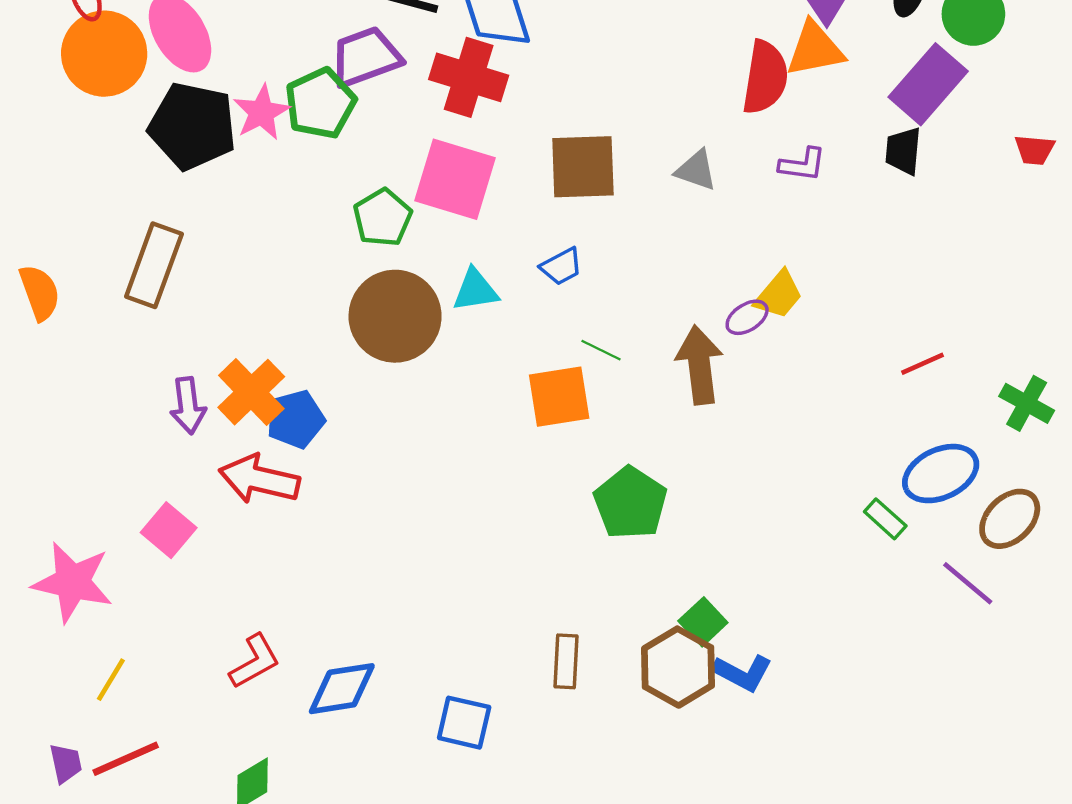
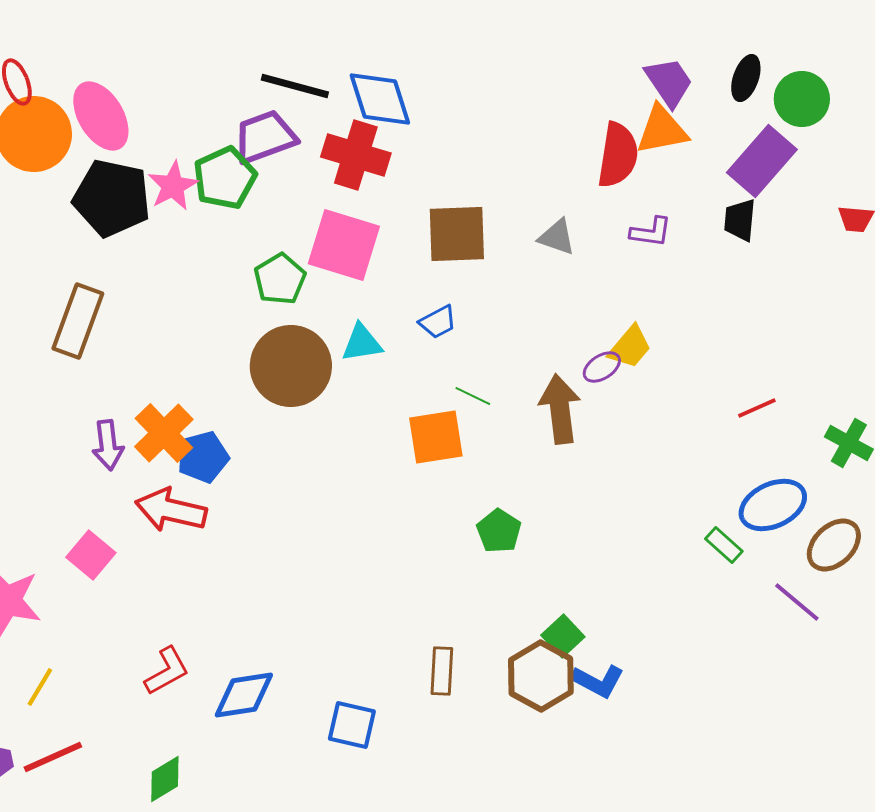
green pentagon: (630, 503) -> (499, 531), size x0.7

